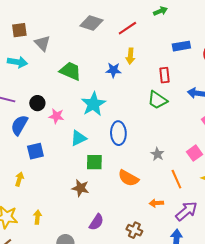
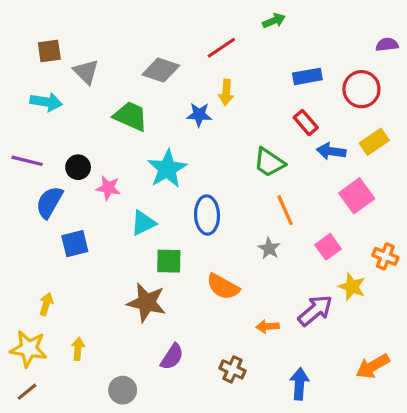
gray diamond: (91, 23) -> (161, 70), moved
red rectangle: (164, 75) -> (306, 123), moved, turned -35
yellow arrow: (19, 179) -> (46, 304), moved
orange line: (176, 179) -> (285, 210), moved
brown star: (80, 188) -> (147, 303), size x1.4
purple arrow: (186, 211) -> (315, 311), moved

